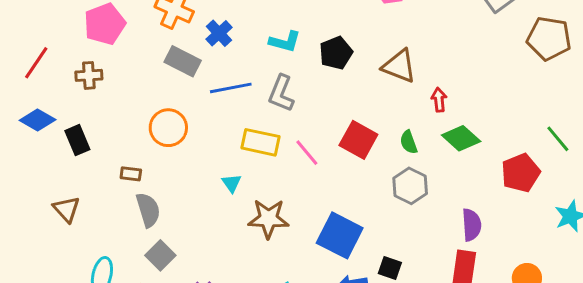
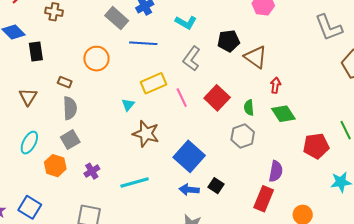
black pentagon: (336, 53) -> (229, 41), moved
gray L-shape: (281, 93) -> (192, 59), moved
yellow rectangle: (261, 142) -> (153, 83), turned -50
brown triangle: (66, 209) -> (28, 97), moved

